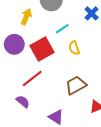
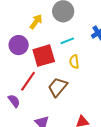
red line: (32, 78) -> (28, 81), turned -30
brown trapezoid: (76, 85) -> (58, 87), moved, turned -35

